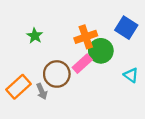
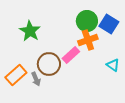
green star: (35, 36) -> (30, 31), size x1.5
orange cross: (86, 37) -> (88, 40), moved
green circle: (101, 51) -> (87, 21), moved

